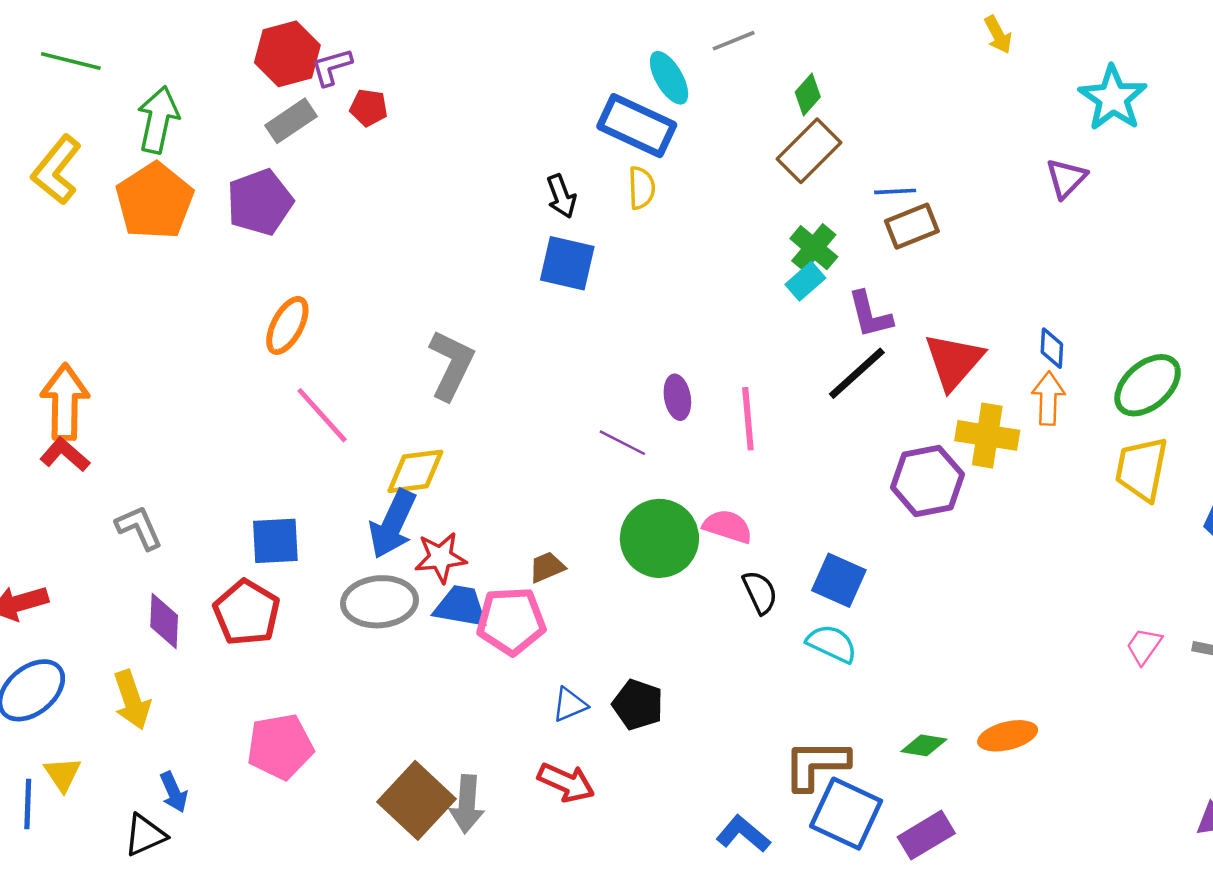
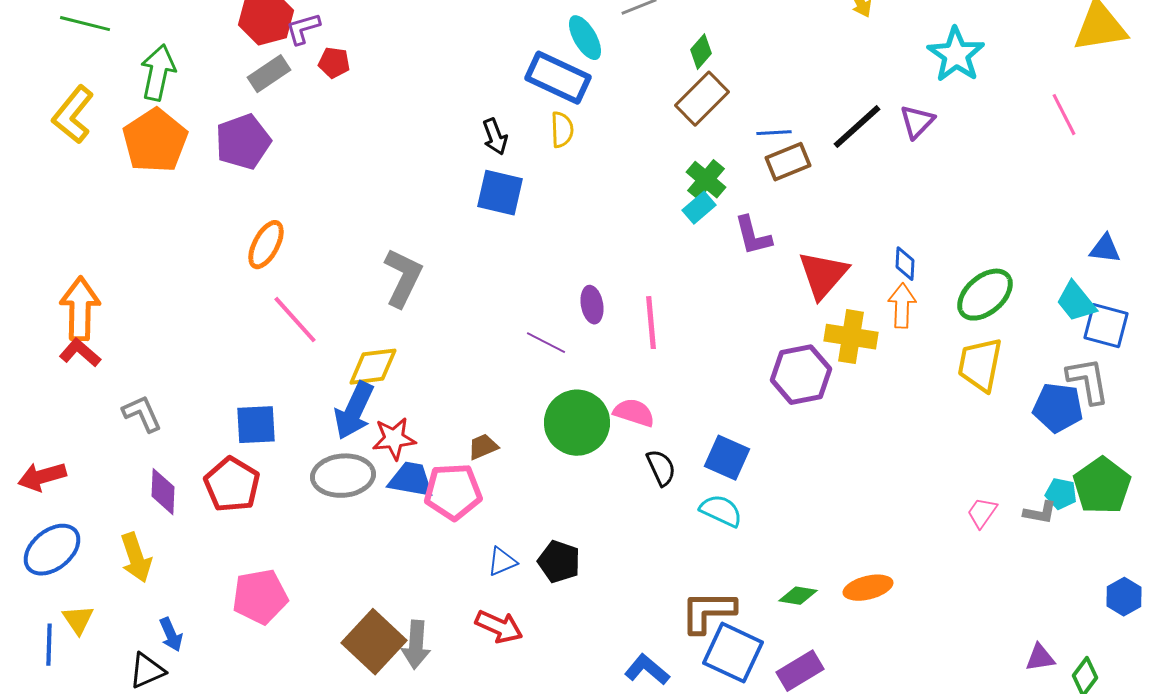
black line: (857, 373) -> (857, 127), moved

